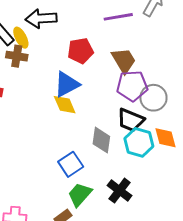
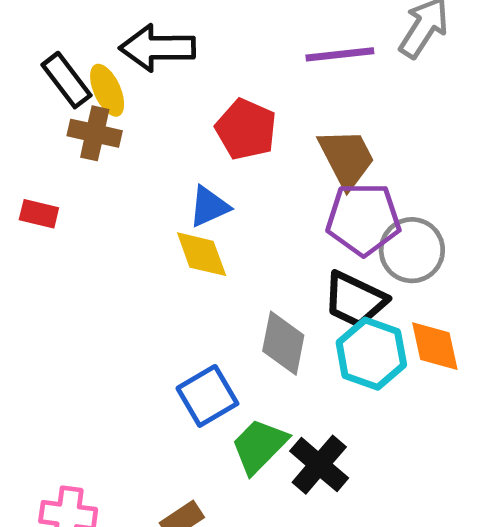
red pentagon: (80, 51) -> (246, 129), turned 30
blue triangle: (67, 84) -> (209, 207), size x0.7
green trapezoid: (80, 195) -> (259, 446), moved

